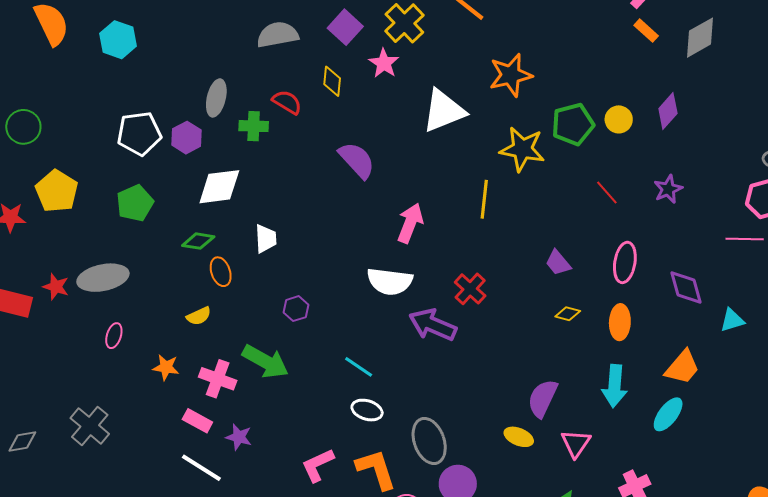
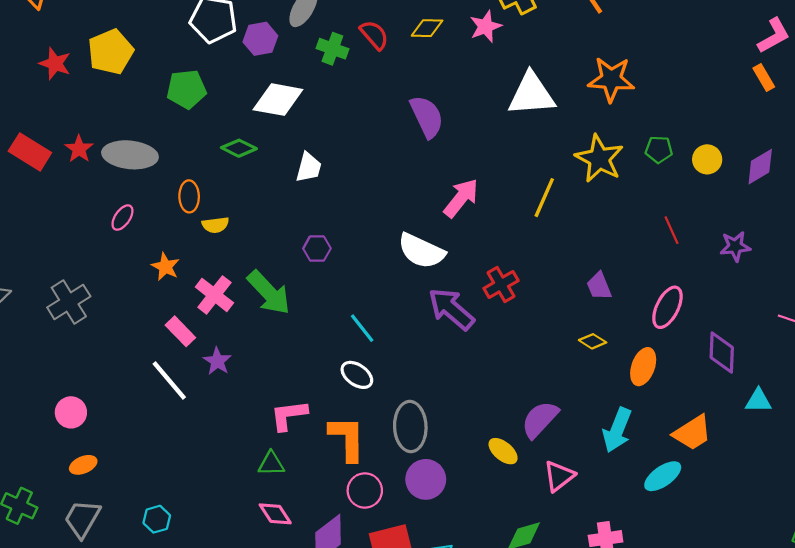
yellow diamond: (332, 81) -> (427, 28), turned 68
green pentagon: (573, 124) -> (659, 150), size x0.6
orange ellipse: (221, 272) -> (189, 196), moved

